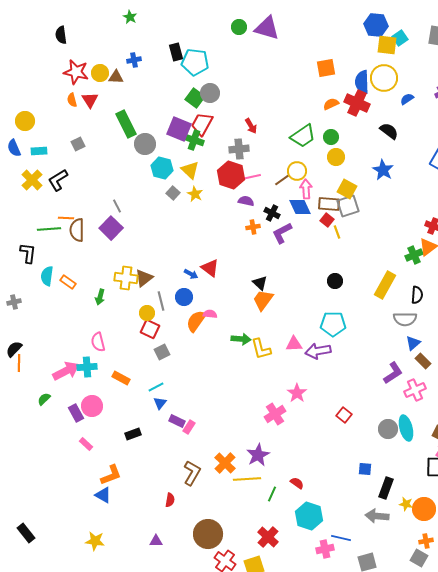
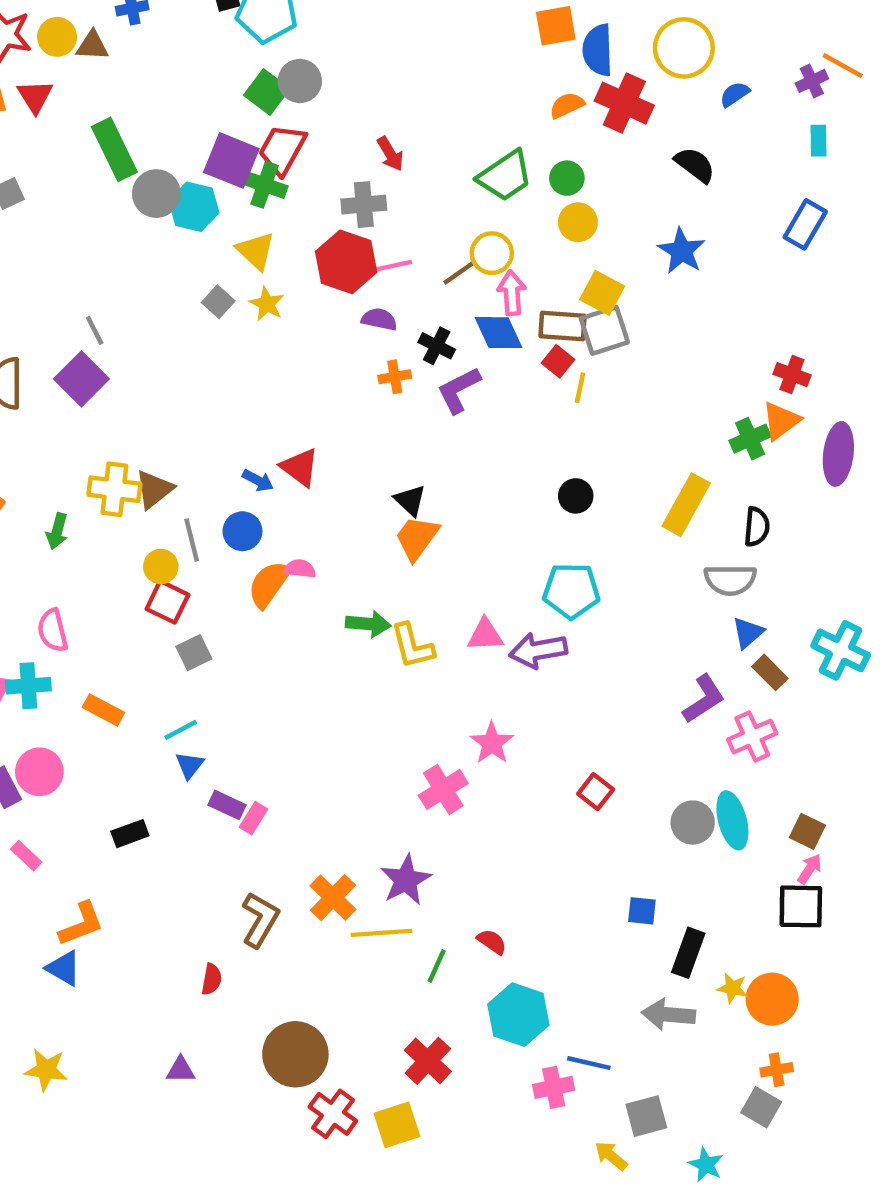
blue semicircle: (362, 82) -> (598, 50), moved
cyan hexagon: (162, 168) -> (194, 207), moved
yellow line: (337, 232) -> (580, 388), turned 32

